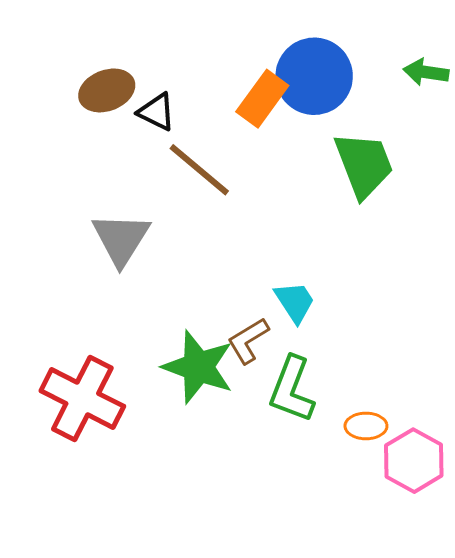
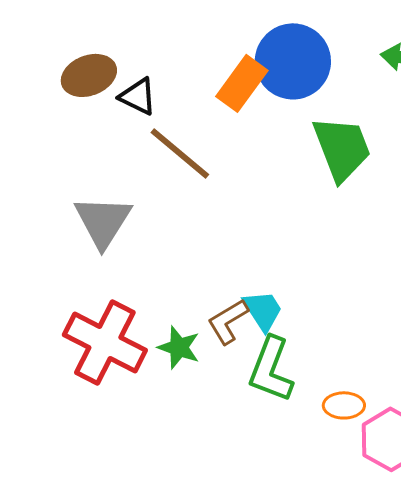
cyan trapezoid: (295, 302) -> (263, 310), moved
green star: (198, 367) -> (179, 347), size x0.6
red cross: (82, 399) -> (105, 342), moved

